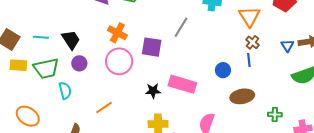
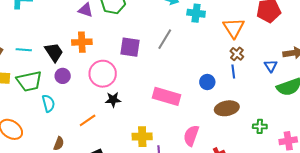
orange cross: (117, 33) -> (82, 42), moved, turned -30
blue triangle: (287, 46) -> (271, 66), moved
purple square: (152, 47) -> (130, 47), moved
black star: (153, 91) -> (113, 100), moved

